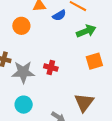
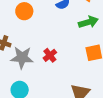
red cross: (51, 67) -> (50, 55), turned 32

